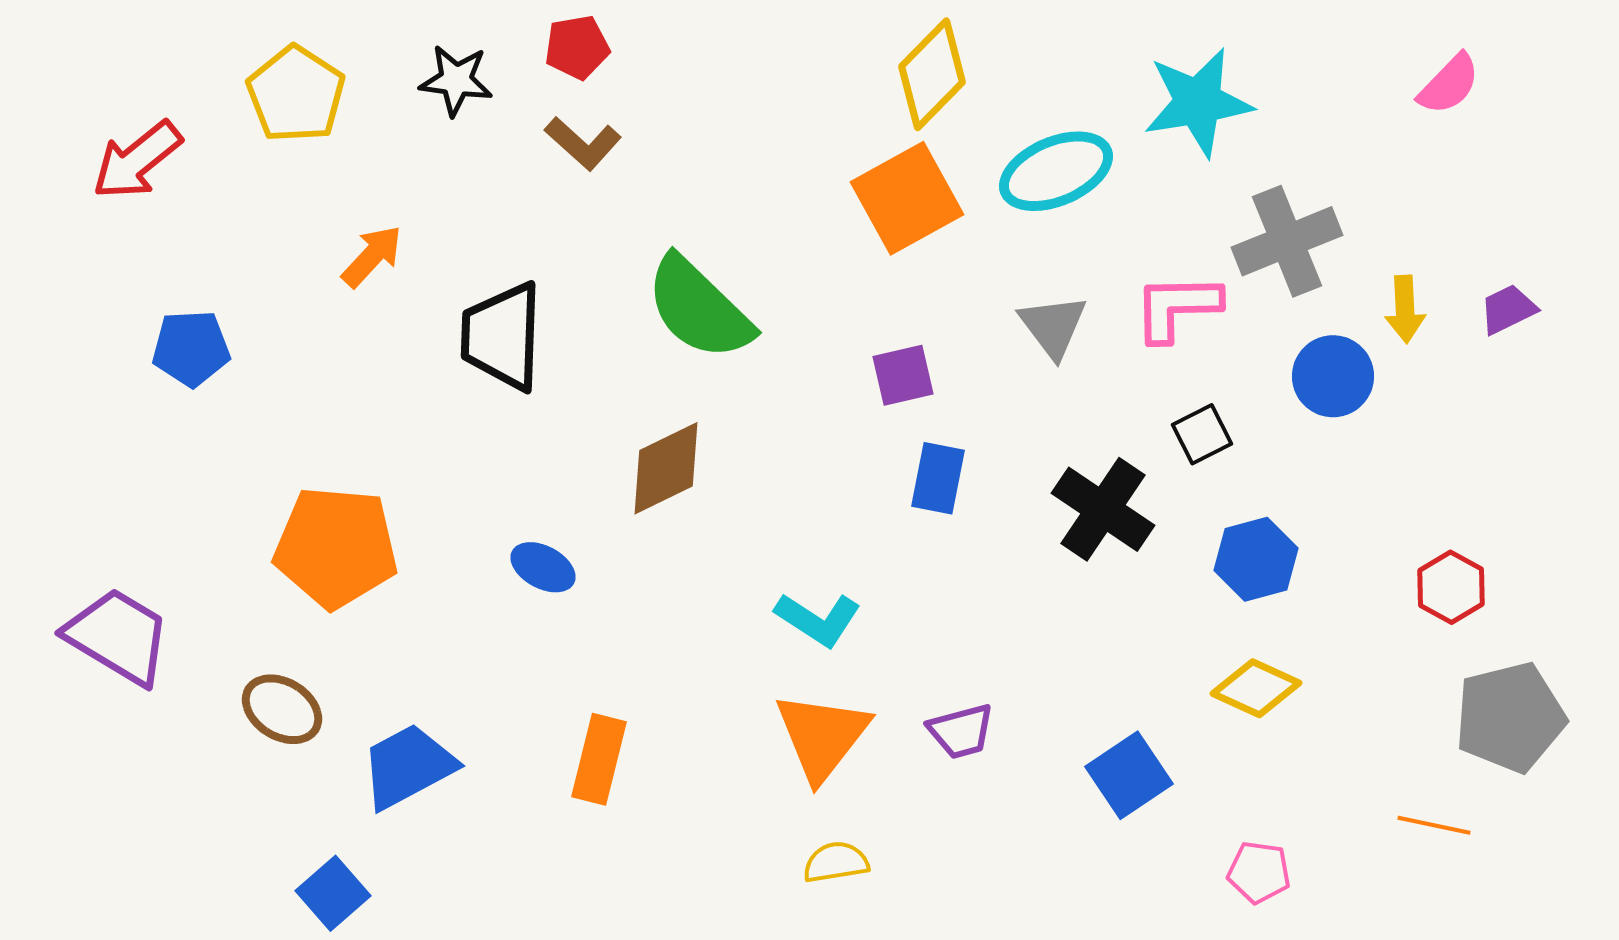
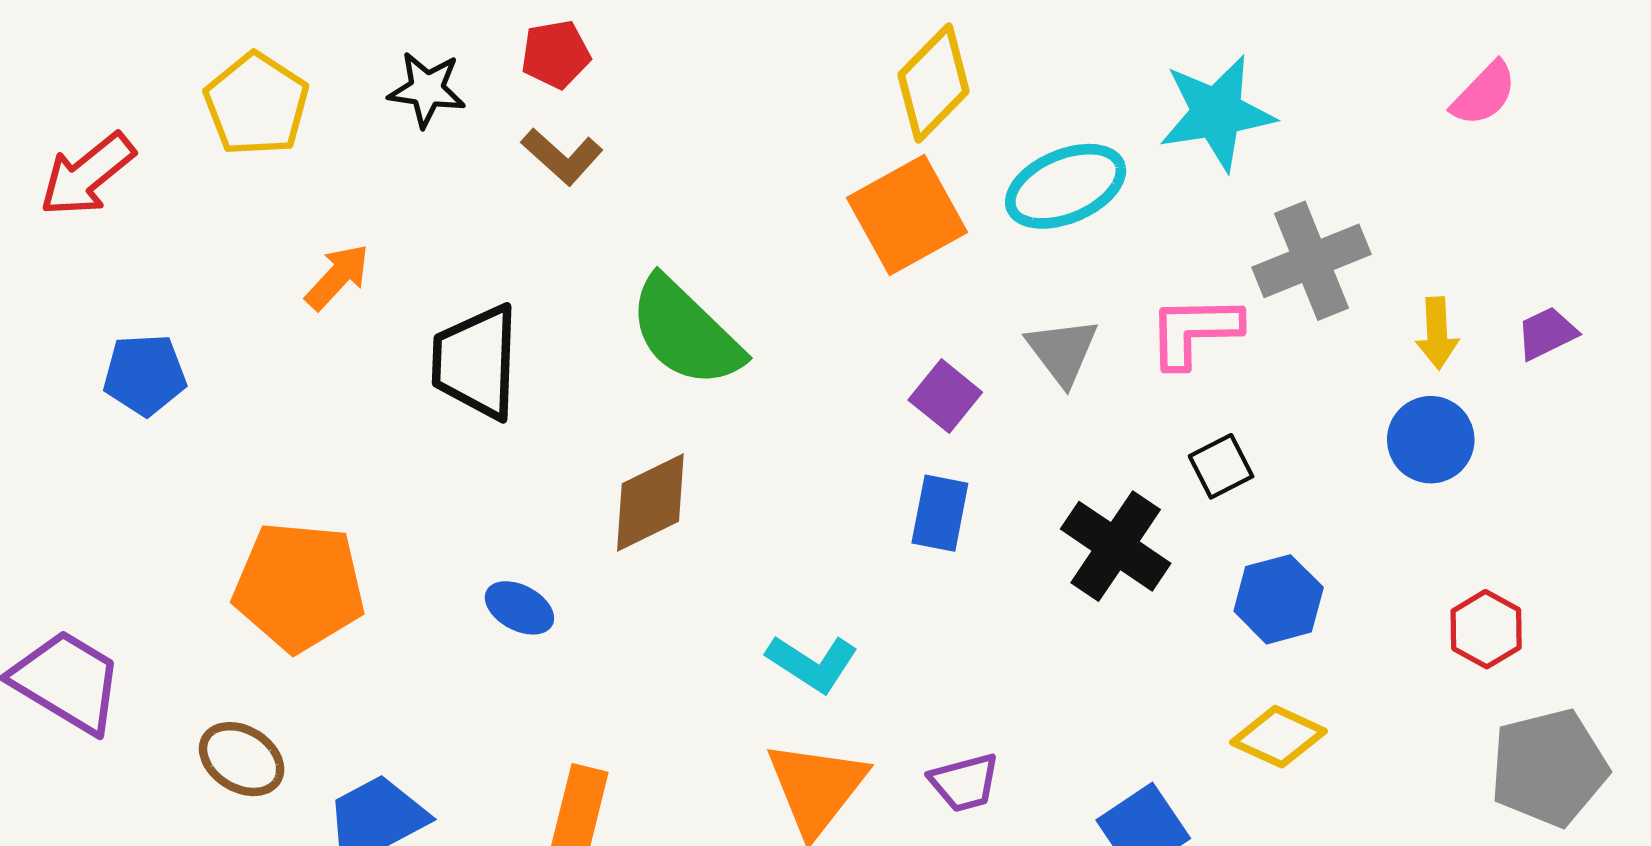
purple square: (903, 375) -> (945, 396), moved, turned -38
blue circle: (1333, 376) -> (1431, 440), moved

